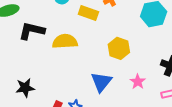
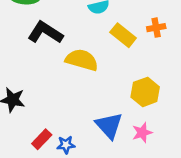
blue triangle: (101, 82) -> (109, 126), turned -40
pink star: (138, 82) -> (142, 133), moved

